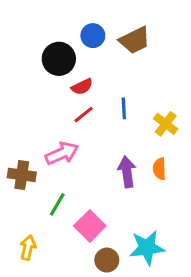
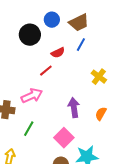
red semicircle: (82, 87) -> (58, 53), moved
blue line: (124, 108) -> (81, 45), moved, turned 32
orange semicircle: (159, 169) -> (101, 114), moved, turned 32
pink square: (90, 226) -> (64, 138), moved

